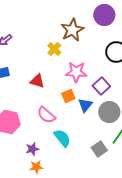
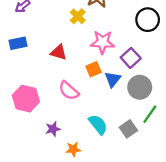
cyan semicircle: (62, 138) -> (98, 124), moved
orange star: (36, 167) -> (73, 149), moved

